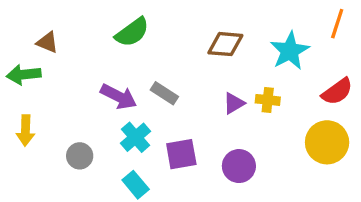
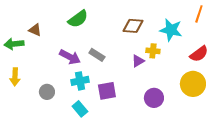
brown triangle: (47, 42) -> (35, 30), moved
cyan star: (290, 51) -> (171, 30), turned -30
yellow cross: (268, 100) -> (153, 51), moved
cyan cross: (136, 137) -> (80, 81), turned 30
purple circle: (239, 166) -> (154, 98), moved

